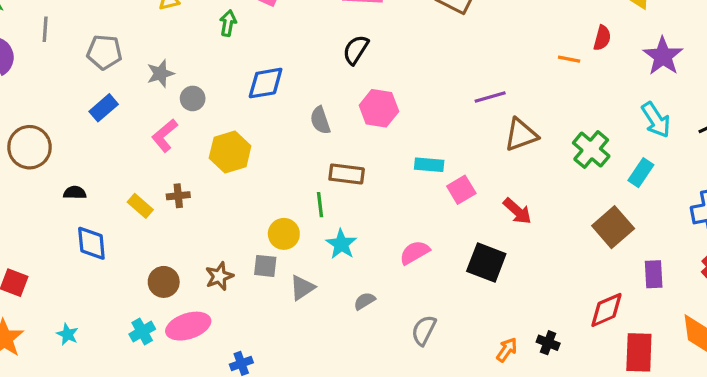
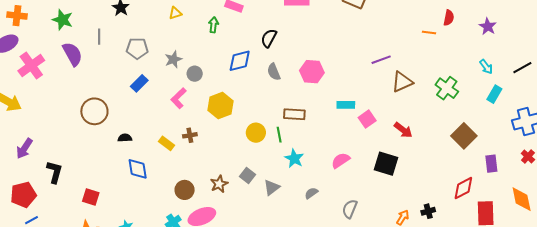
black semicircle: (356, 50) -> (269, 38), moved
purple star: (663, 56) -> (488, 26), size x0.7
gray semicircle: (320, 120) -> (274, 72), moved
cyan arrow: (656, 120) -> (486, 67), size x0.7
cyan rectangle: (641, 173) -> (494, 94), moved
yellow circle: (284, 234) -> (256, 133), moved
gray square: (265, 266) -> (248, 175), turned 35
black cross: (548, 343) -> (428, 211), turned -32

